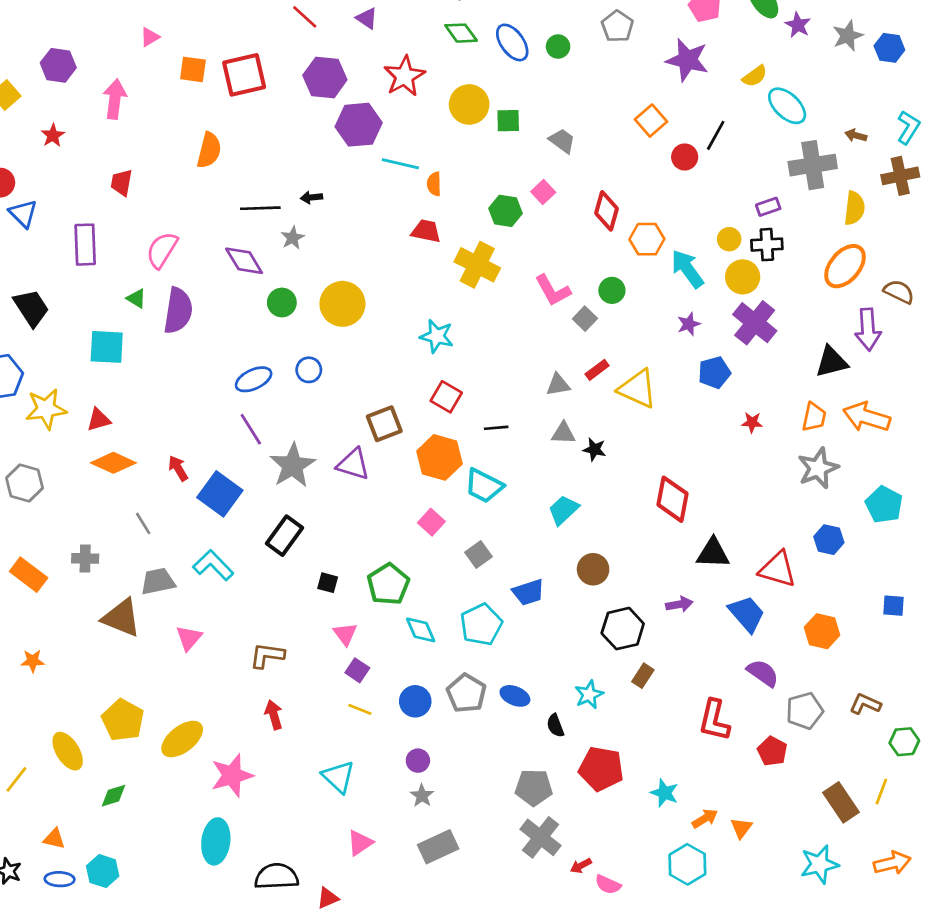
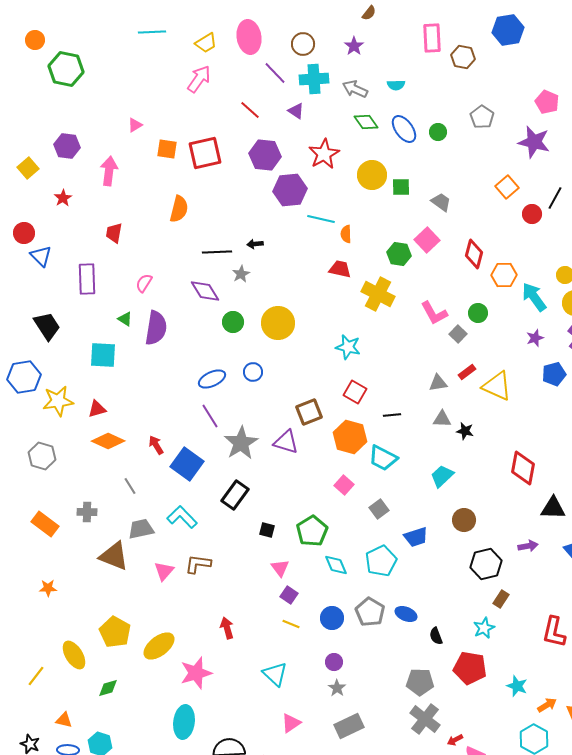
pink square: (543, 192) -> (427, 240), size x1.4
pink semicircle: (162, 250) -> (144, 283), size x0.7
brown L-shape: (267, 655) -> (198, 564), moved
cyan star: (589, 695) -> (484, 628), moved

